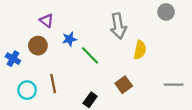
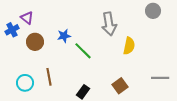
purple triangle: (47, 21) -> (27, 18), moved
blue cross: (13, 59) -> (12, 30), moved, turned 32
brown square: (124, 85) -> (120, 86), moved

